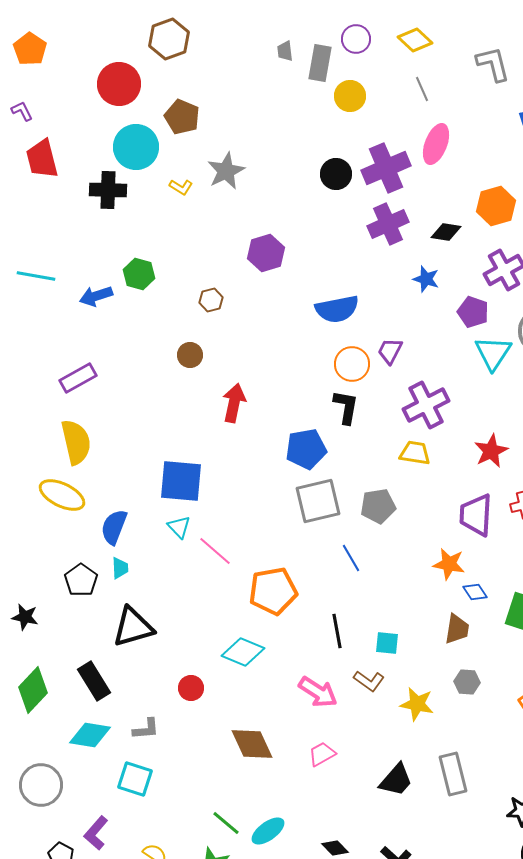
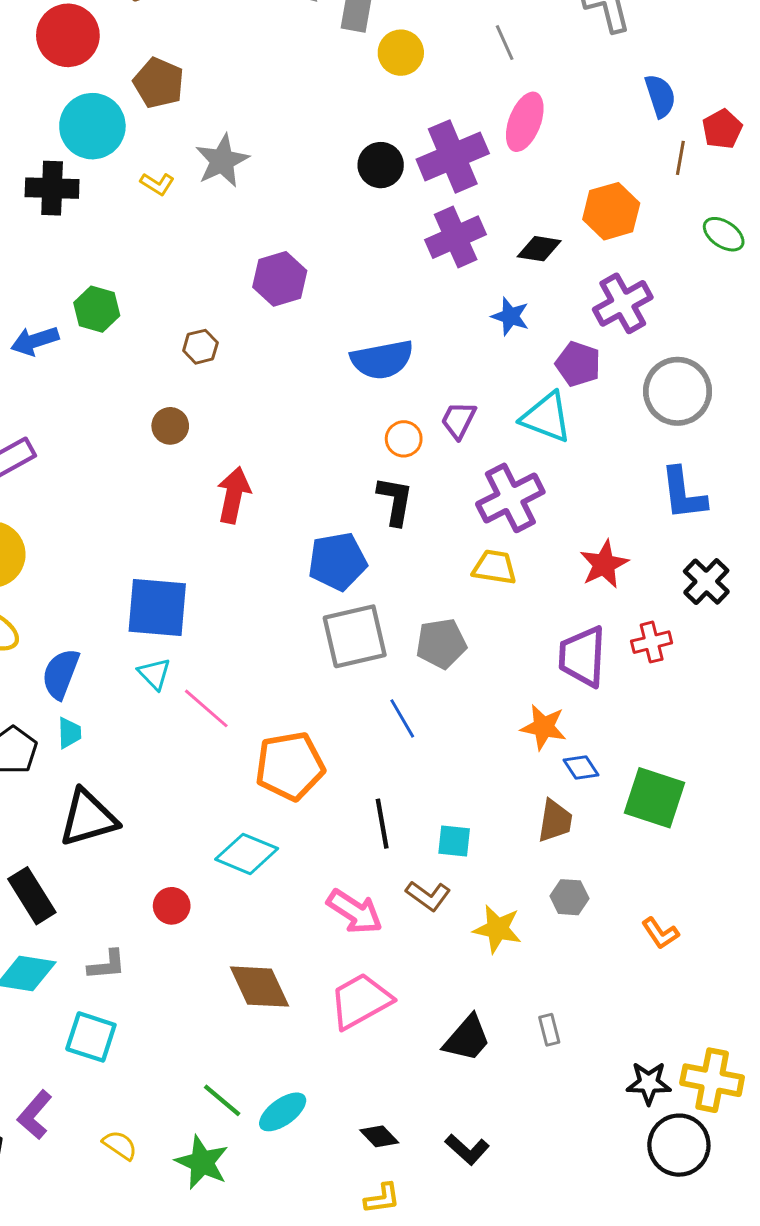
cyan triangle: (493, 353) -> (546, 417), moved, turned -42
orange circle: (352, 364) -> (404, 439), size x0.7
pink trapezoid: (322, 754) -> (360, 1001), size x1.6
gray rectangle: (453, 774) -> (549, 1030), size x0.5

